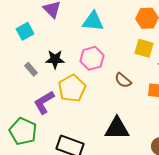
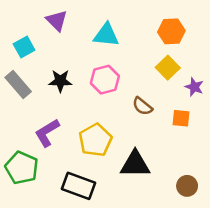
yellow square: (144, 48) -> (168, 68), turned 30
gray rectangle: (31, 69) -> (18, 84), moved, size x1.6
yellow pentagon: (72, 88) -> (95, 140), moved

